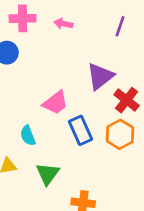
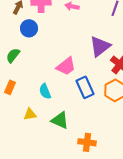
green triangle: (48, 174) -> (60, 120), turned -42

